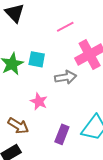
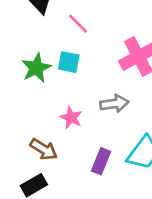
pink line: (65, 27) -> (78, 24), moved, turned 72
gray arrow: (66, 77) -> (114, 104), moved

